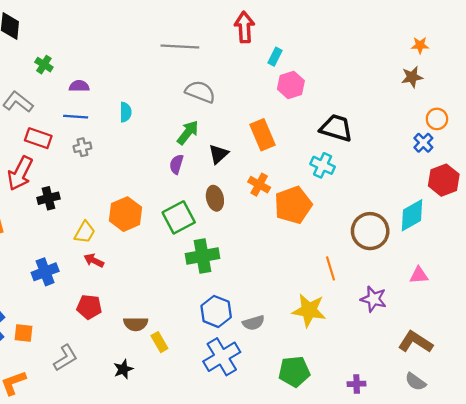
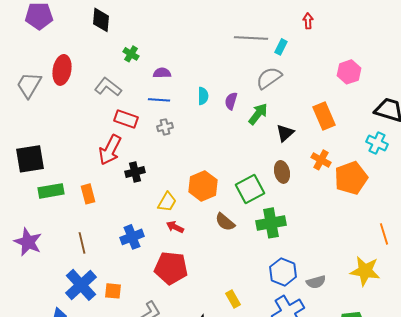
red arrow: (244, 27) -> (308, 21), size x0.6
cyan rectangle: (275, 57) -> (281, 47), moved
gray semicircle: (200, 92) -> (269, 78), turned -56
purple semicircle: (176, 164) -> (231, 101), moved
red pentagon: (89, 307) -> (171, 268), size x1.5
brown semicircle: (136, 324) -> (225, 222), moved, turned 40

